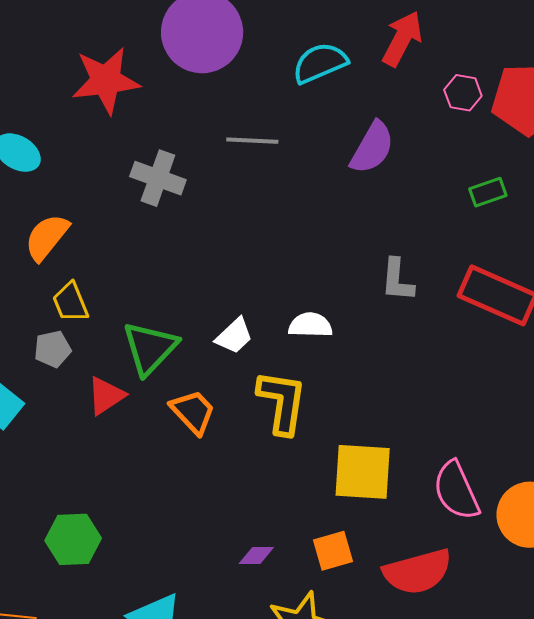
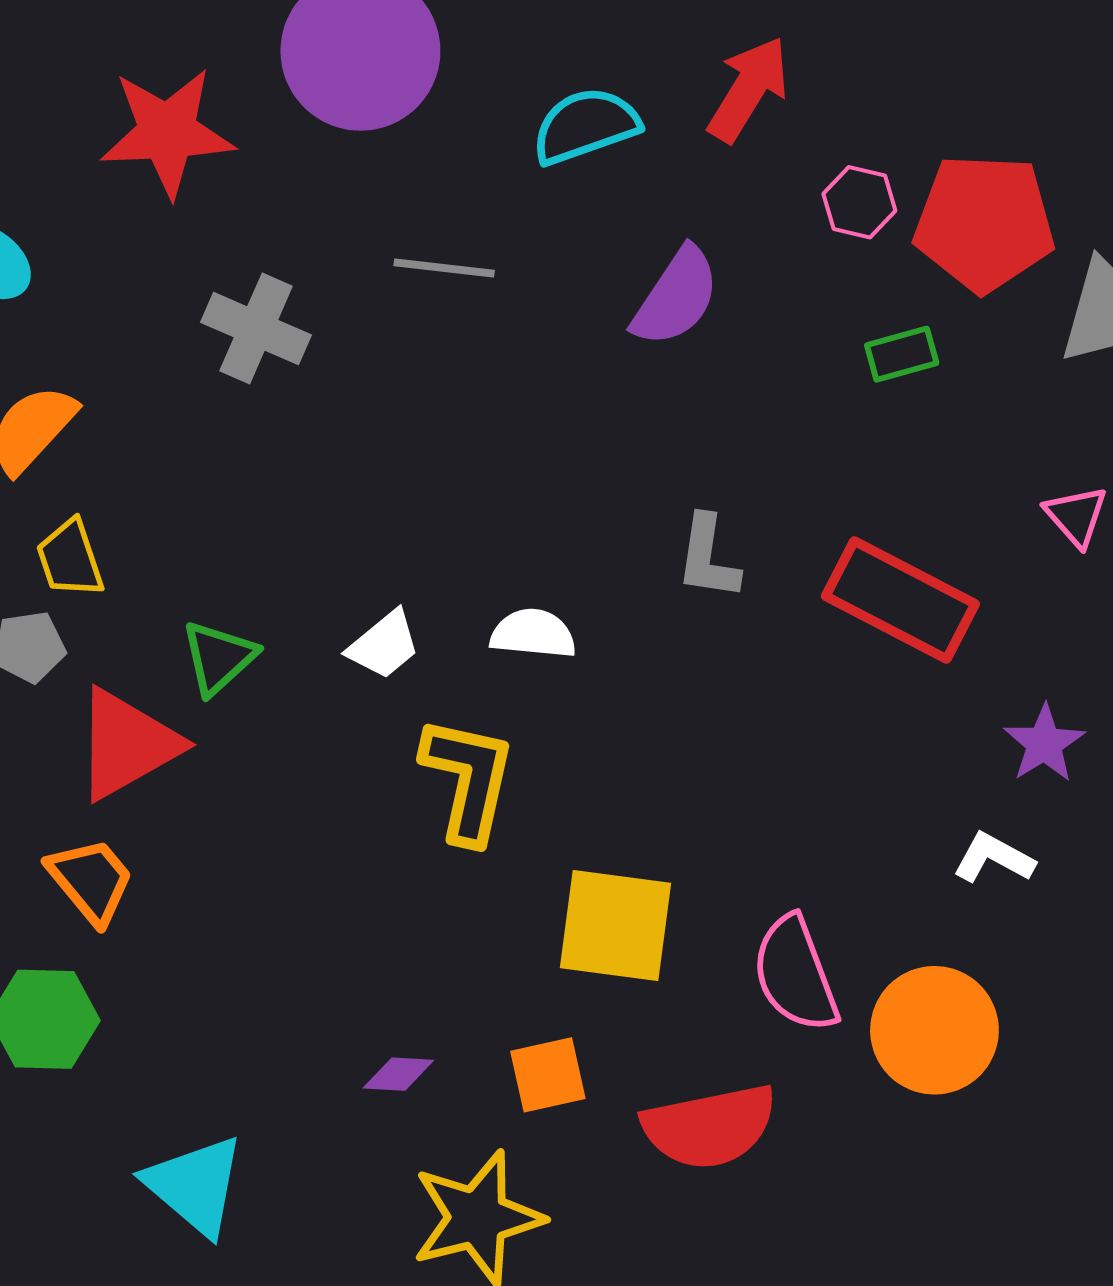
green rectangle: (488, 192) -> (902, 354), moved
green triangle: (150, 348) -> (219, 658), size x0.7
red triangle: (106, 396) -> (127, 744), size x1.5
orange trapezoid: (193, 412) -> (91, 881), moved

